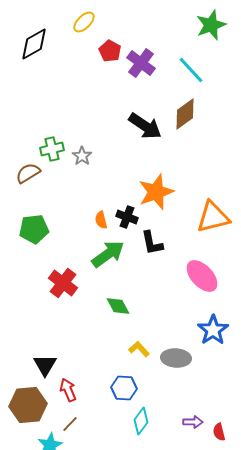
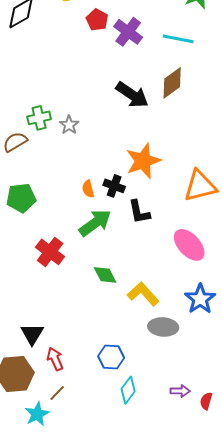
cyan line: (191, 70) -> (178, 39), turned -36
yellow L-shape: (139, 349) -> (143, 294), moved, size x1.5
red semicircle: (219, 432) -> (206, 401), turned 30

